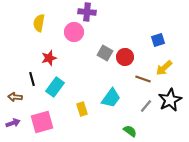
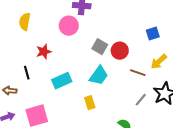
yellow semicircle: (39, 23) -> (25, 22), moved
cyan rectangle: (55, 87) -> (62, 81), moved, turned 30
cyan trapezoid: (111, 98) -> (99, 76), moved
yellow rectangle: (82, 109) -> (90, 103), moved

